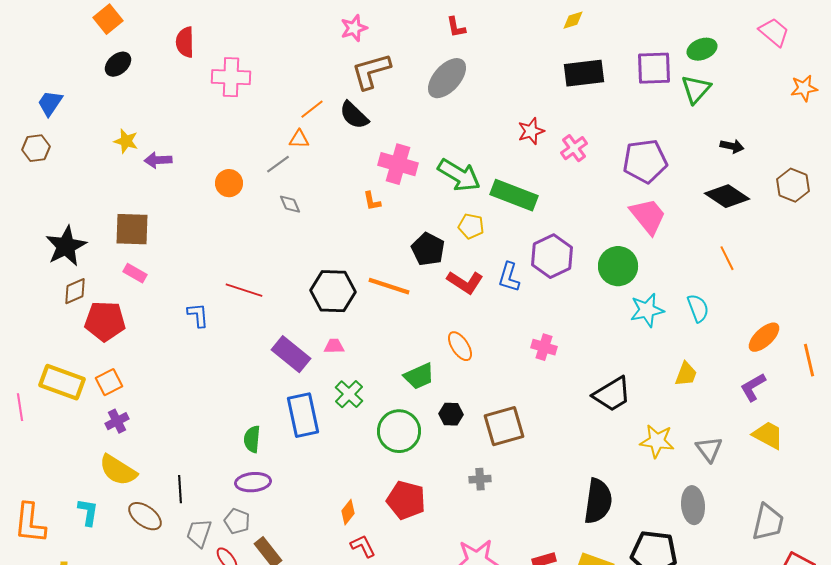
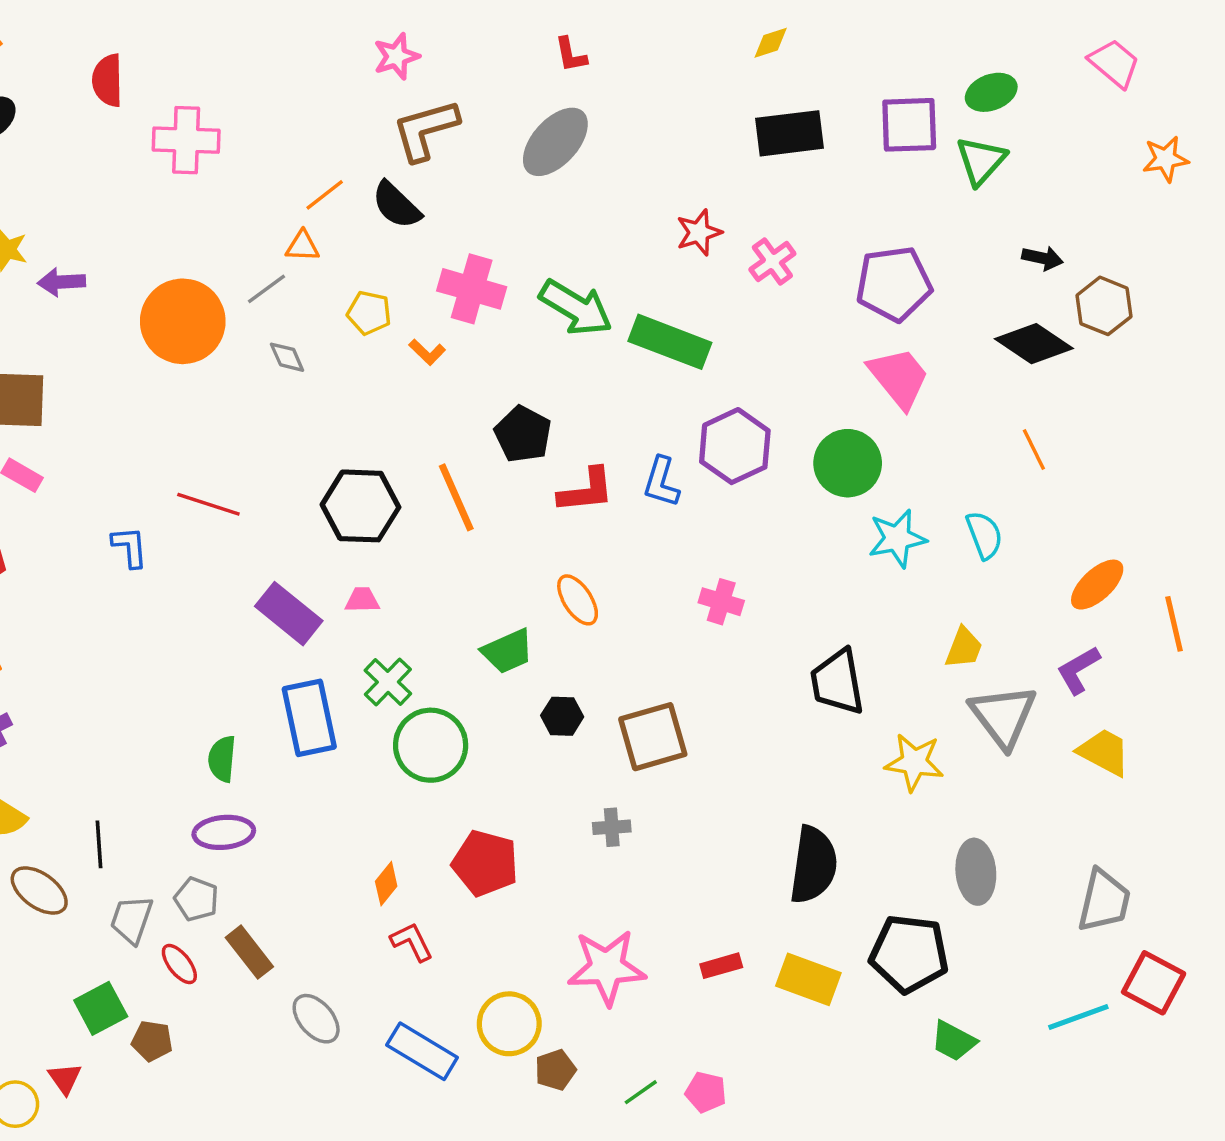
orange circle: (229, 183) -> (183, 321), size x1.8
brown hexagon: (793, 185) -> (1104, 306), moved
orange L-shape: (372, 201) -> (427, 352), turned -35
yellow pentagon: (471, 226) -> (369, 313), moved
red L-shape: (465, 282) -> (586, 491), turned -39
orange line: (389, 286) -> (456, 497), turned 48
black trapezoid: (612, 394) -> (837, 682), turned 111
green circle: (399, 431) -> (431, 745), moved
gray triangle: (709, 449) -> (1003, 716), moved, size x1.5

